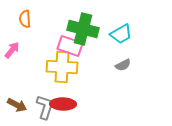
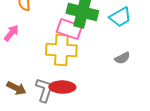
gray semicircle: (123, 65) -> (122, 58), moved

